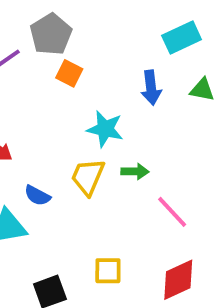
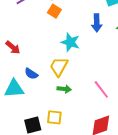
green arrow: (135, 171) -> (64, 89), moved
yellow square: (108, 271) -> (54, 117), moved

